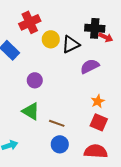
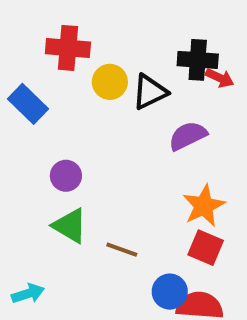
red cross: (30, 22) -> (68, 48), turned 30
purple circle: (35, 80) -> (66, 176), moved
orange star: (98, 101) -> (204, 206), size x1.5
blue circle: (60, 144) -> (170, 292), moved

